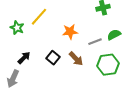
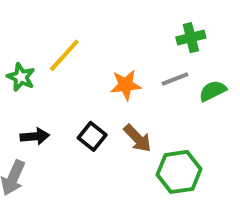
gray line: (95, 42) -> (175, 79), moved
black arrow: (24, 58) -> (35, 136), turned 40
green hexagon: (108, 65) -> (179, 172), moved

